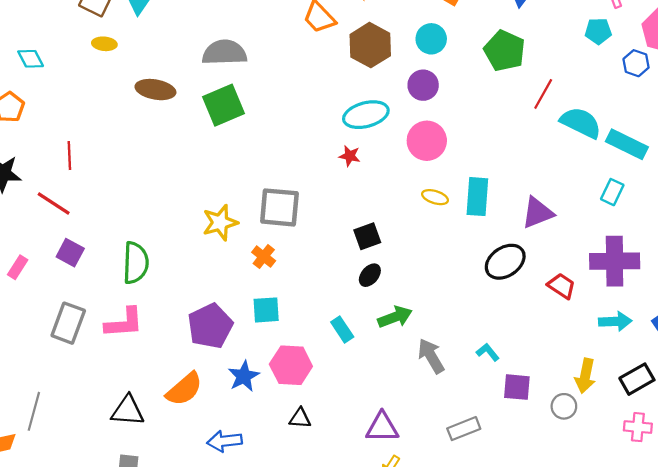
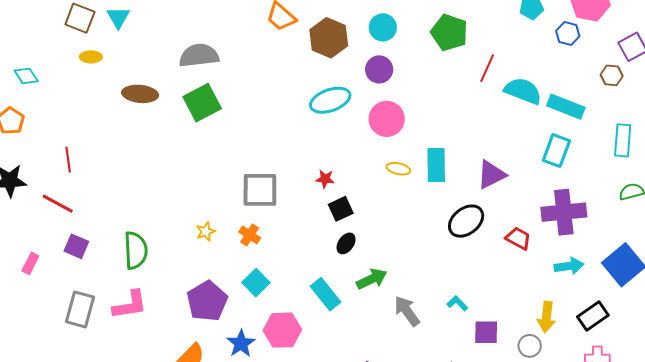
red star: (350, 156) -> (325, 179), moved
cyan rectangle: (612, 192) -> (556, 151), size x1.4
yellow star: (220, 223) -> (206, 232), moved, size x0.6
cyan square: (266, 310) -> (256, 283), turned -36
cyan rectangle: (342, 329) -> (325, 294), size x1.4

